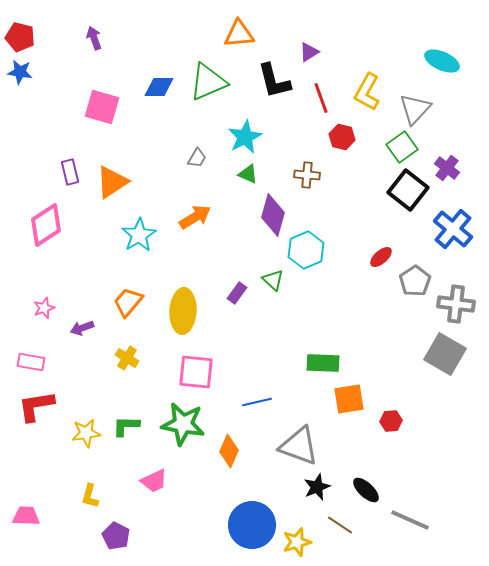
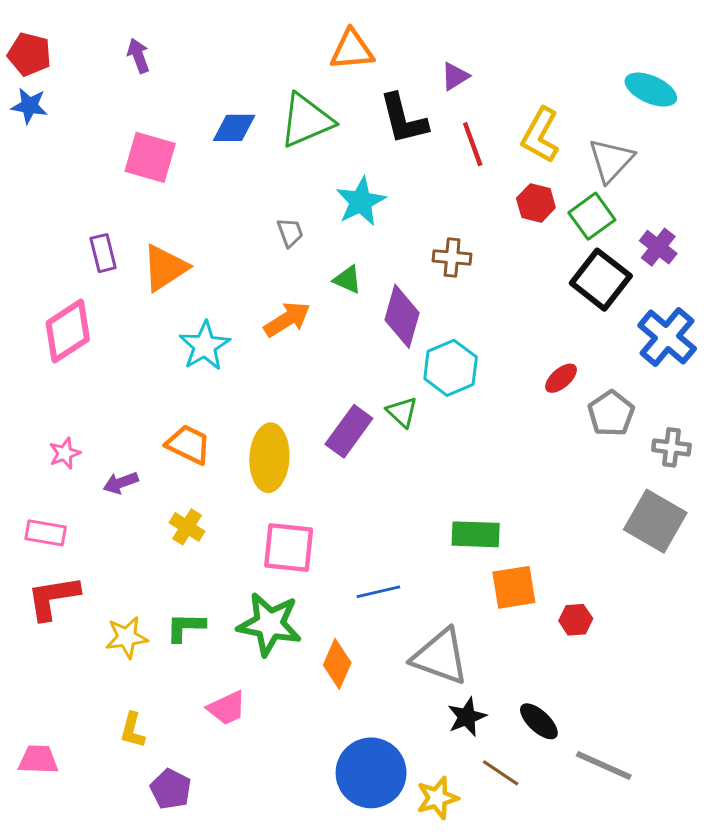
red hexagon: (342, 137) -> (536, 203), moved
gray trapezoid: (197, 158) -> (290, 232), turned -50
green triangle: (248, 174) -> (347, 280), moved
purple rectangle: (237, 293) -> (349, 431), size x1.6
orange trapezoid: (128, 302) -> (188, 444), turned 76
gray cross: (456, 304) -> (671, 447), size x0.7

